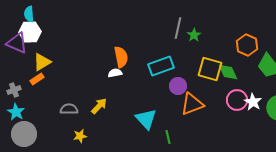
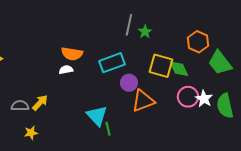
orange semicircle: (121, 57) -> (72, 54), turned 110
yellow arrow: (99, 106) -> (40, 103), moved
green line: (168, 137) -> (108, 129), moved

